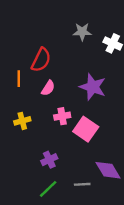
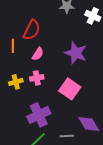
pink cross: (62, 116) -> (37, 78), moved
purple cross: (49, 160) -> (39, 115), size x1.6

